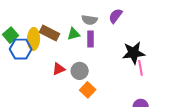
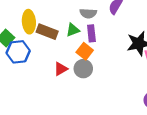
yellow ellipse: (34, 39) -> (29, 22), moved
orange square: (88, 90) -> (85, 51), moved

